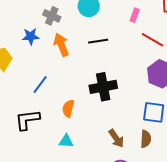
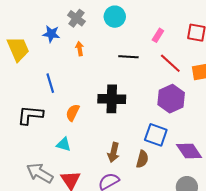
black line: (98, 41) -> (128, 57), moved
orange arrow: (61, 45) -> (80, 49), size x0.6
blue line: (40, 84) -> (50, 83), turned -66
brown arrow: (116, 138) -> (114, 152), turned 36

